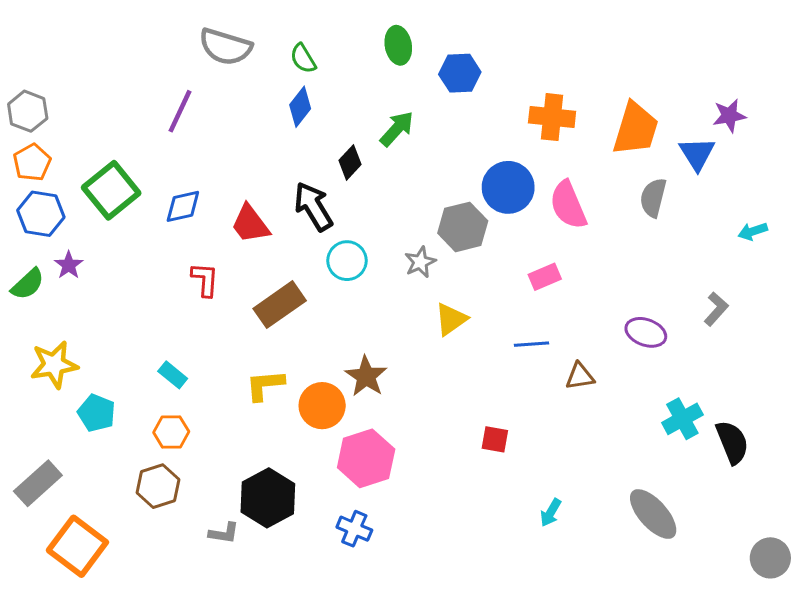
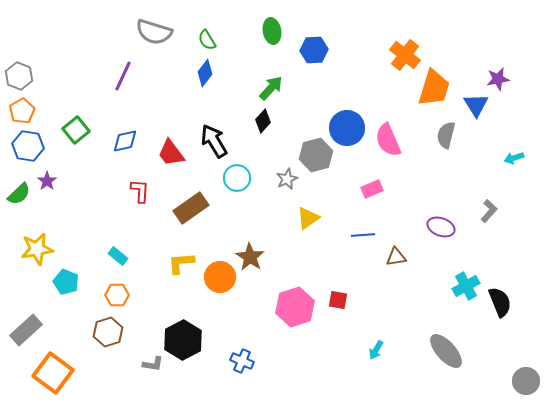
orange cross: (552, 117) -> (405, 55), moved, turned 32
black diamond: (350, 162) -> (263, 121), moved
green square: (111, 190) -> (76, 130), size x0.7
pink hexagon: (366, 458) -> (295, 307), moved

